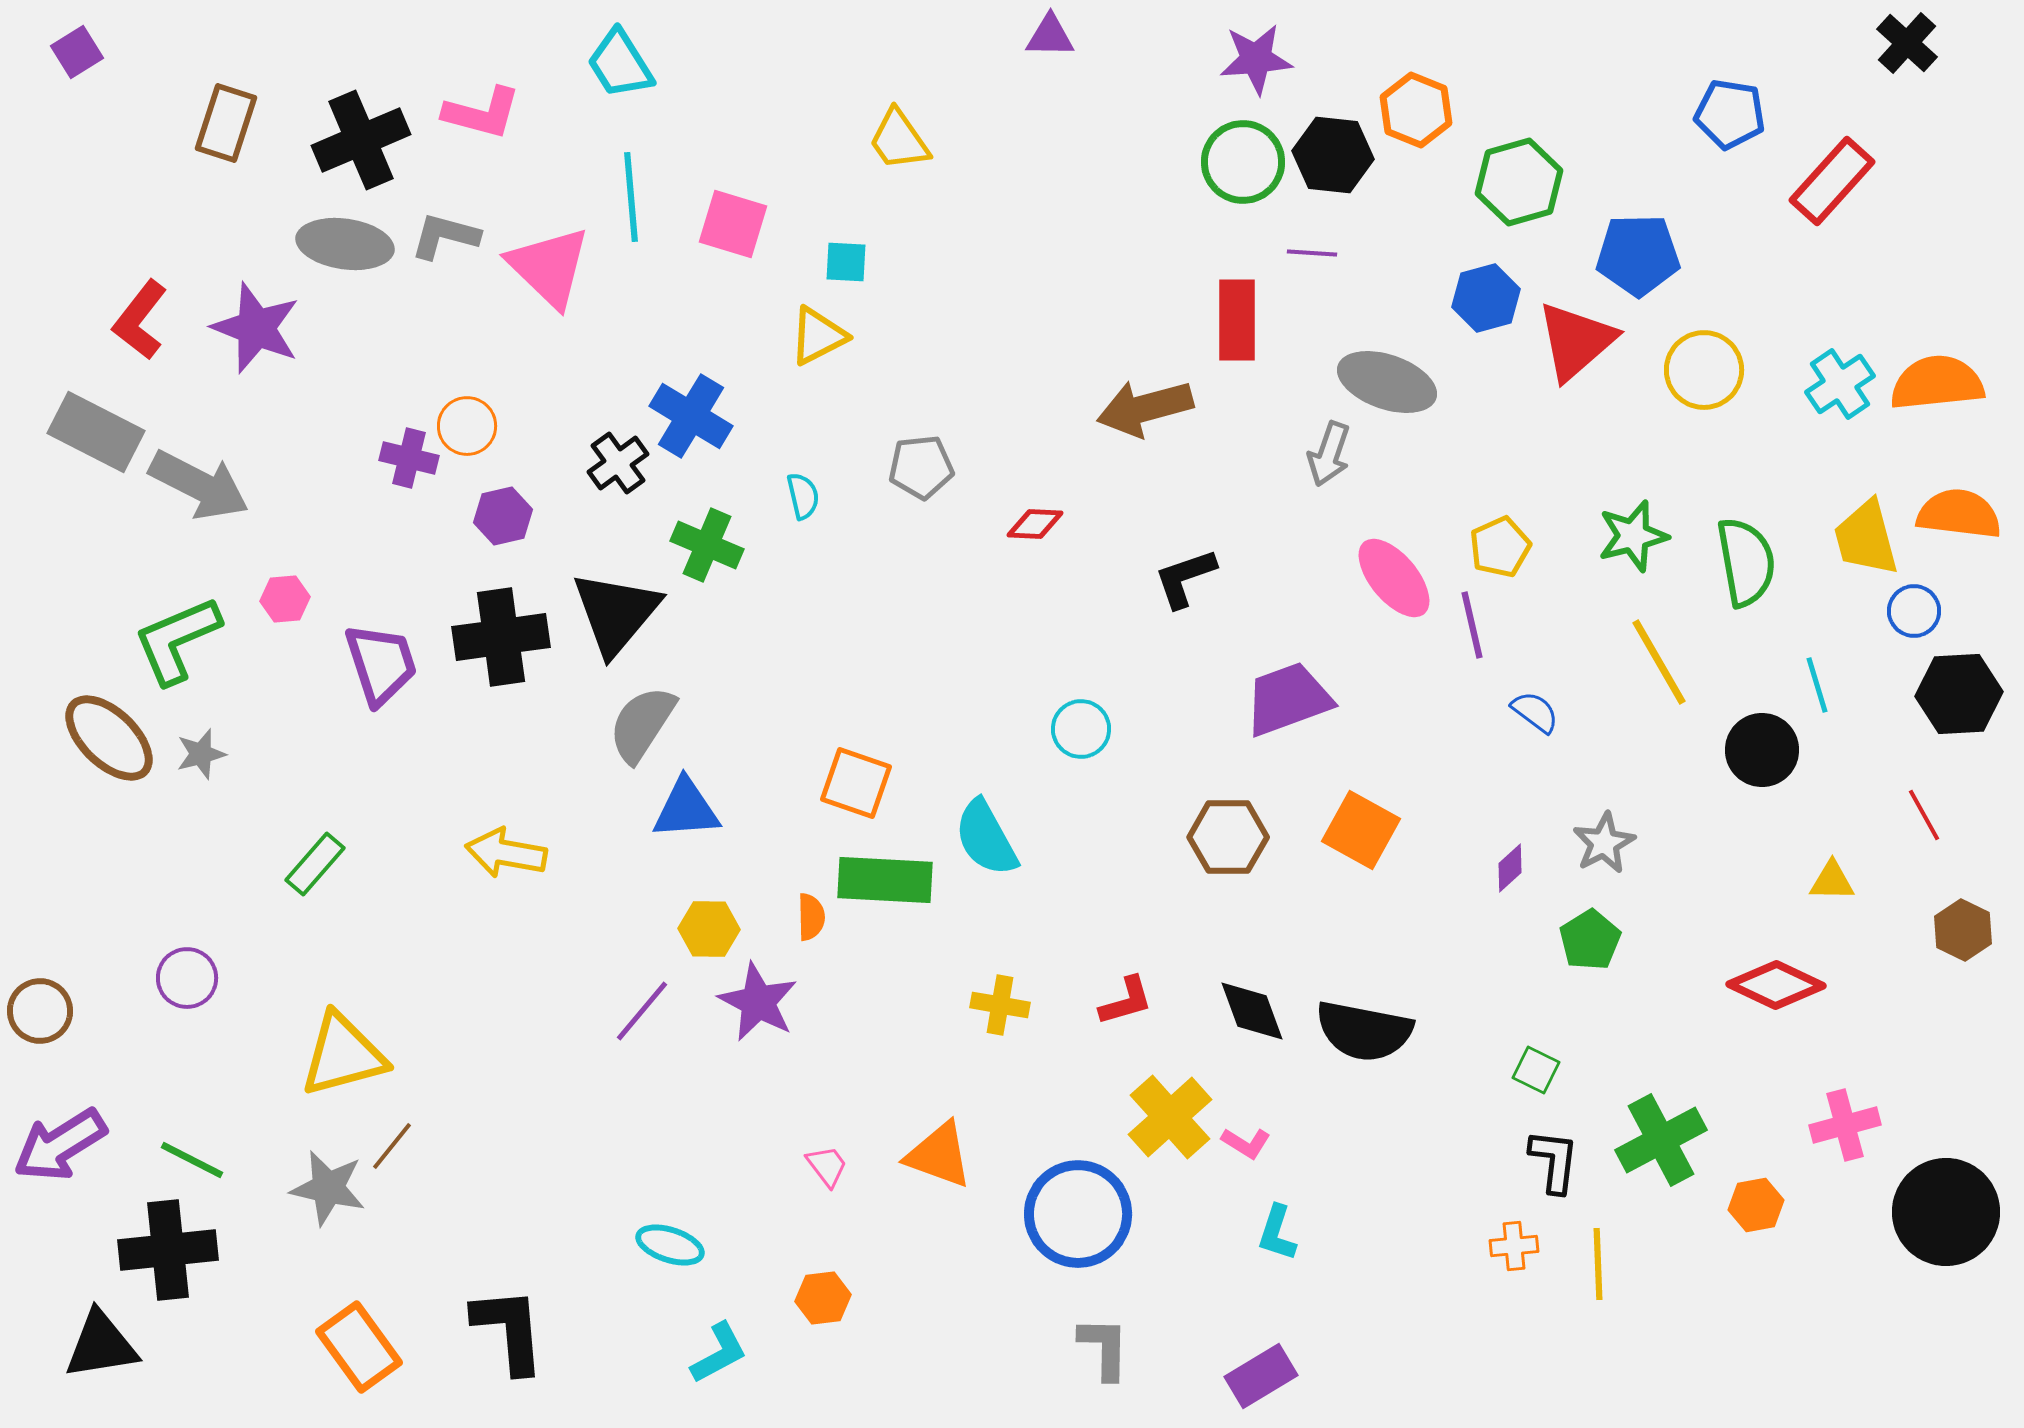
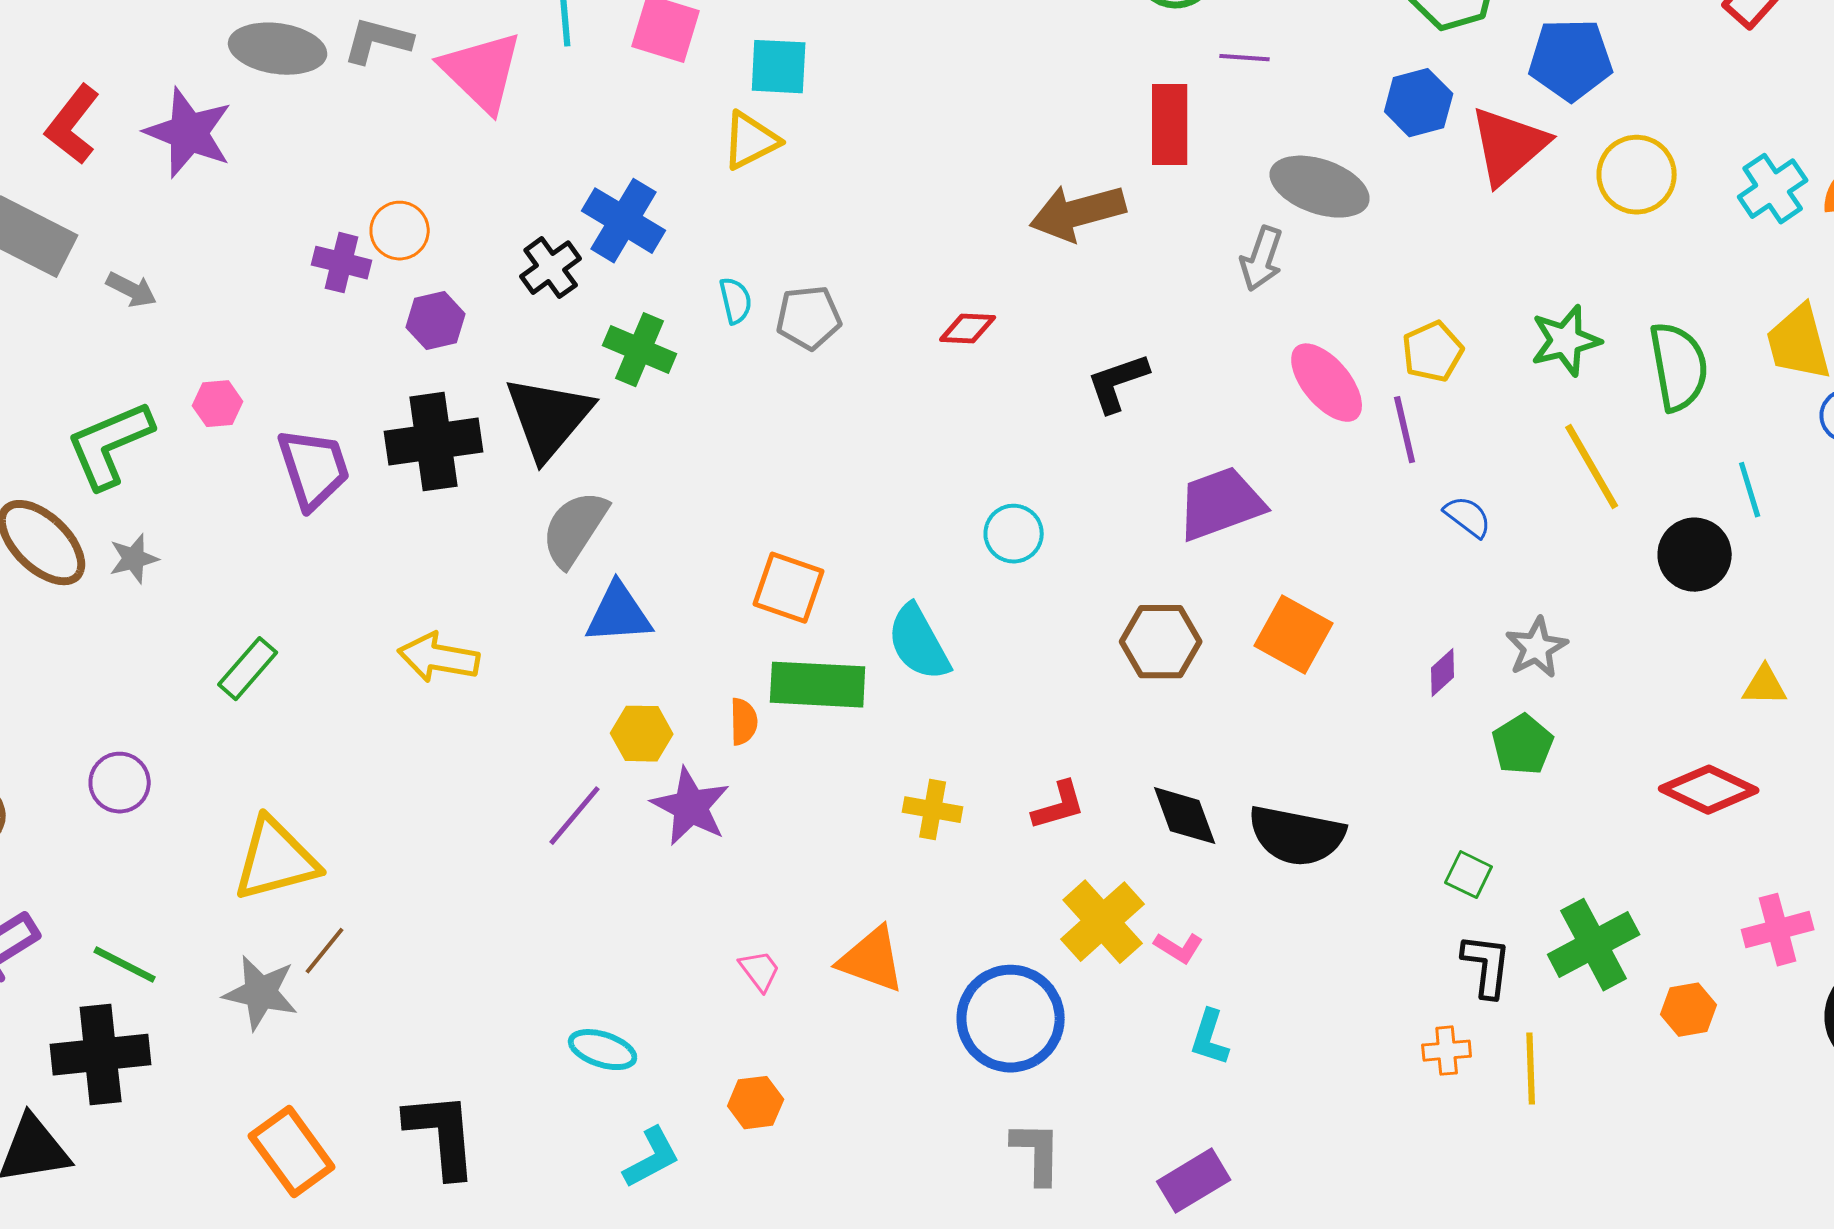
cyan square: (846, 262) -> (779, 67), size x1.4
gray pentagon: (921, 467) -> (809, 318), moved
gray arrow: (199, 485) -> (132, 290), size x0.5

